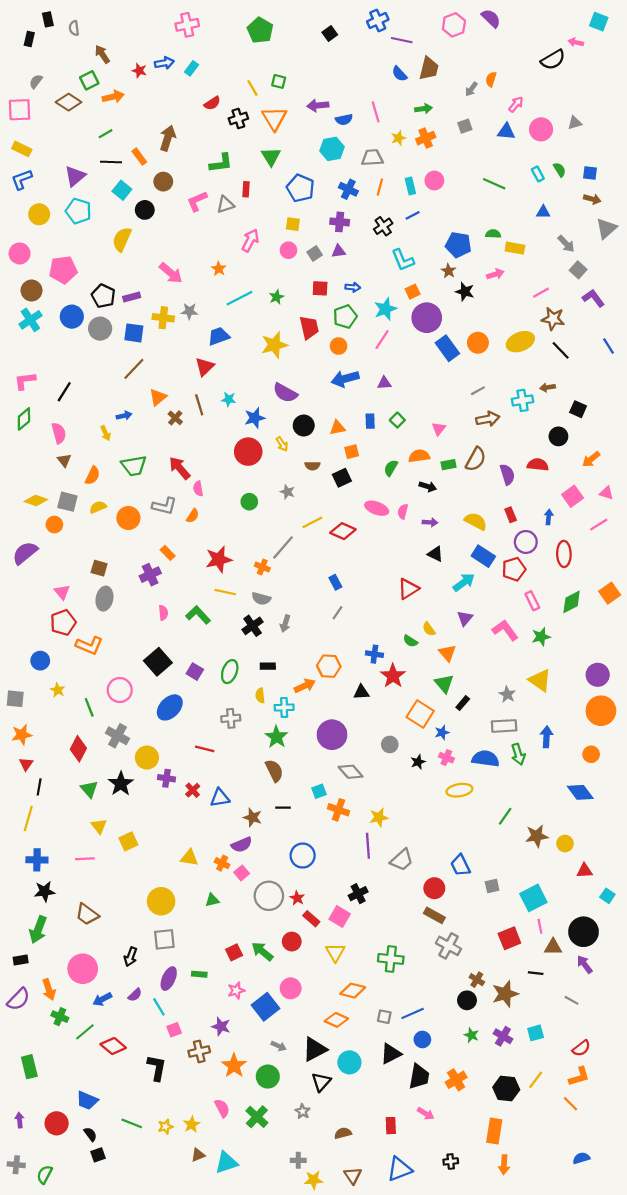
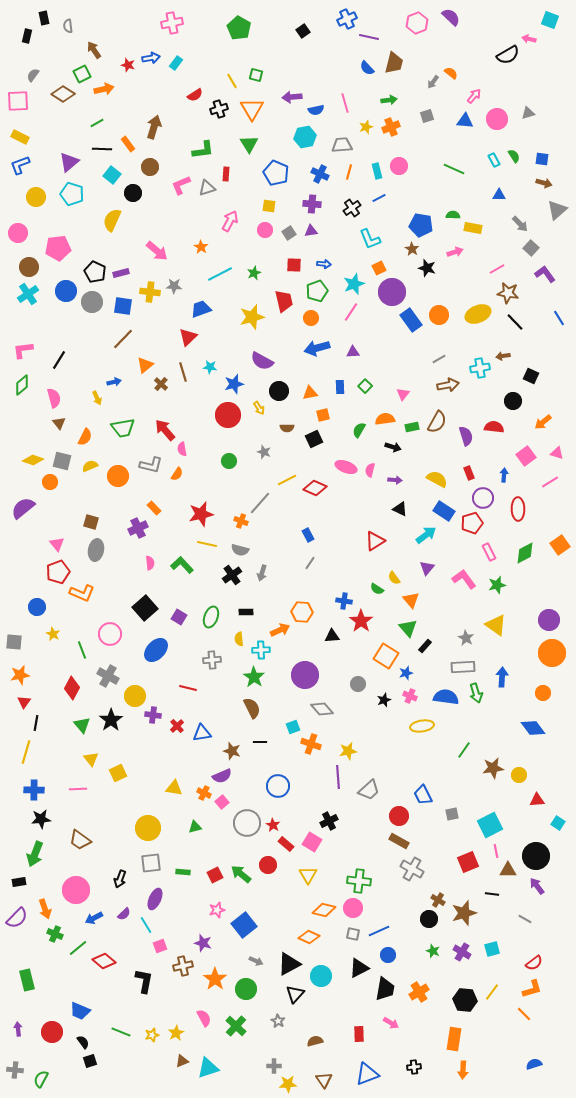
orange semicircle: (491, 79) -> (451, 73), turned 112
green rectangle: (199, 974) -> (183, 872), moved
pink circle: (291, 988) -> (353, 908), moved

